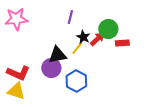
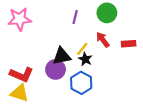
green circle: (108, 29) -> (107, 13), moved
black star: (83, 37) -> (85, 59), moved
red arrow: (97, 39) -> (103, 40), turned -84

